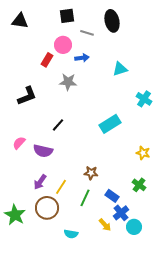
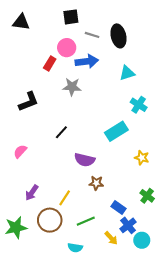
black ellipse: (112, 21) -> (119, 36), moved
blue arrow: (82, 58) -> (87, 61), size x1.5
cyan cross: (144, 99) -> (139, 105), moved
purple semicircle: (43, 151) -> (85, 160), moved
yellow star: (143, 153) -> (142, 158), moved
purple arrow: (40, 182) -> (32, 193), moved
green line: (85, 198) -> (86, 221), moved, turned 42
green star: (15, 215) -> (16, 228), turned 30

